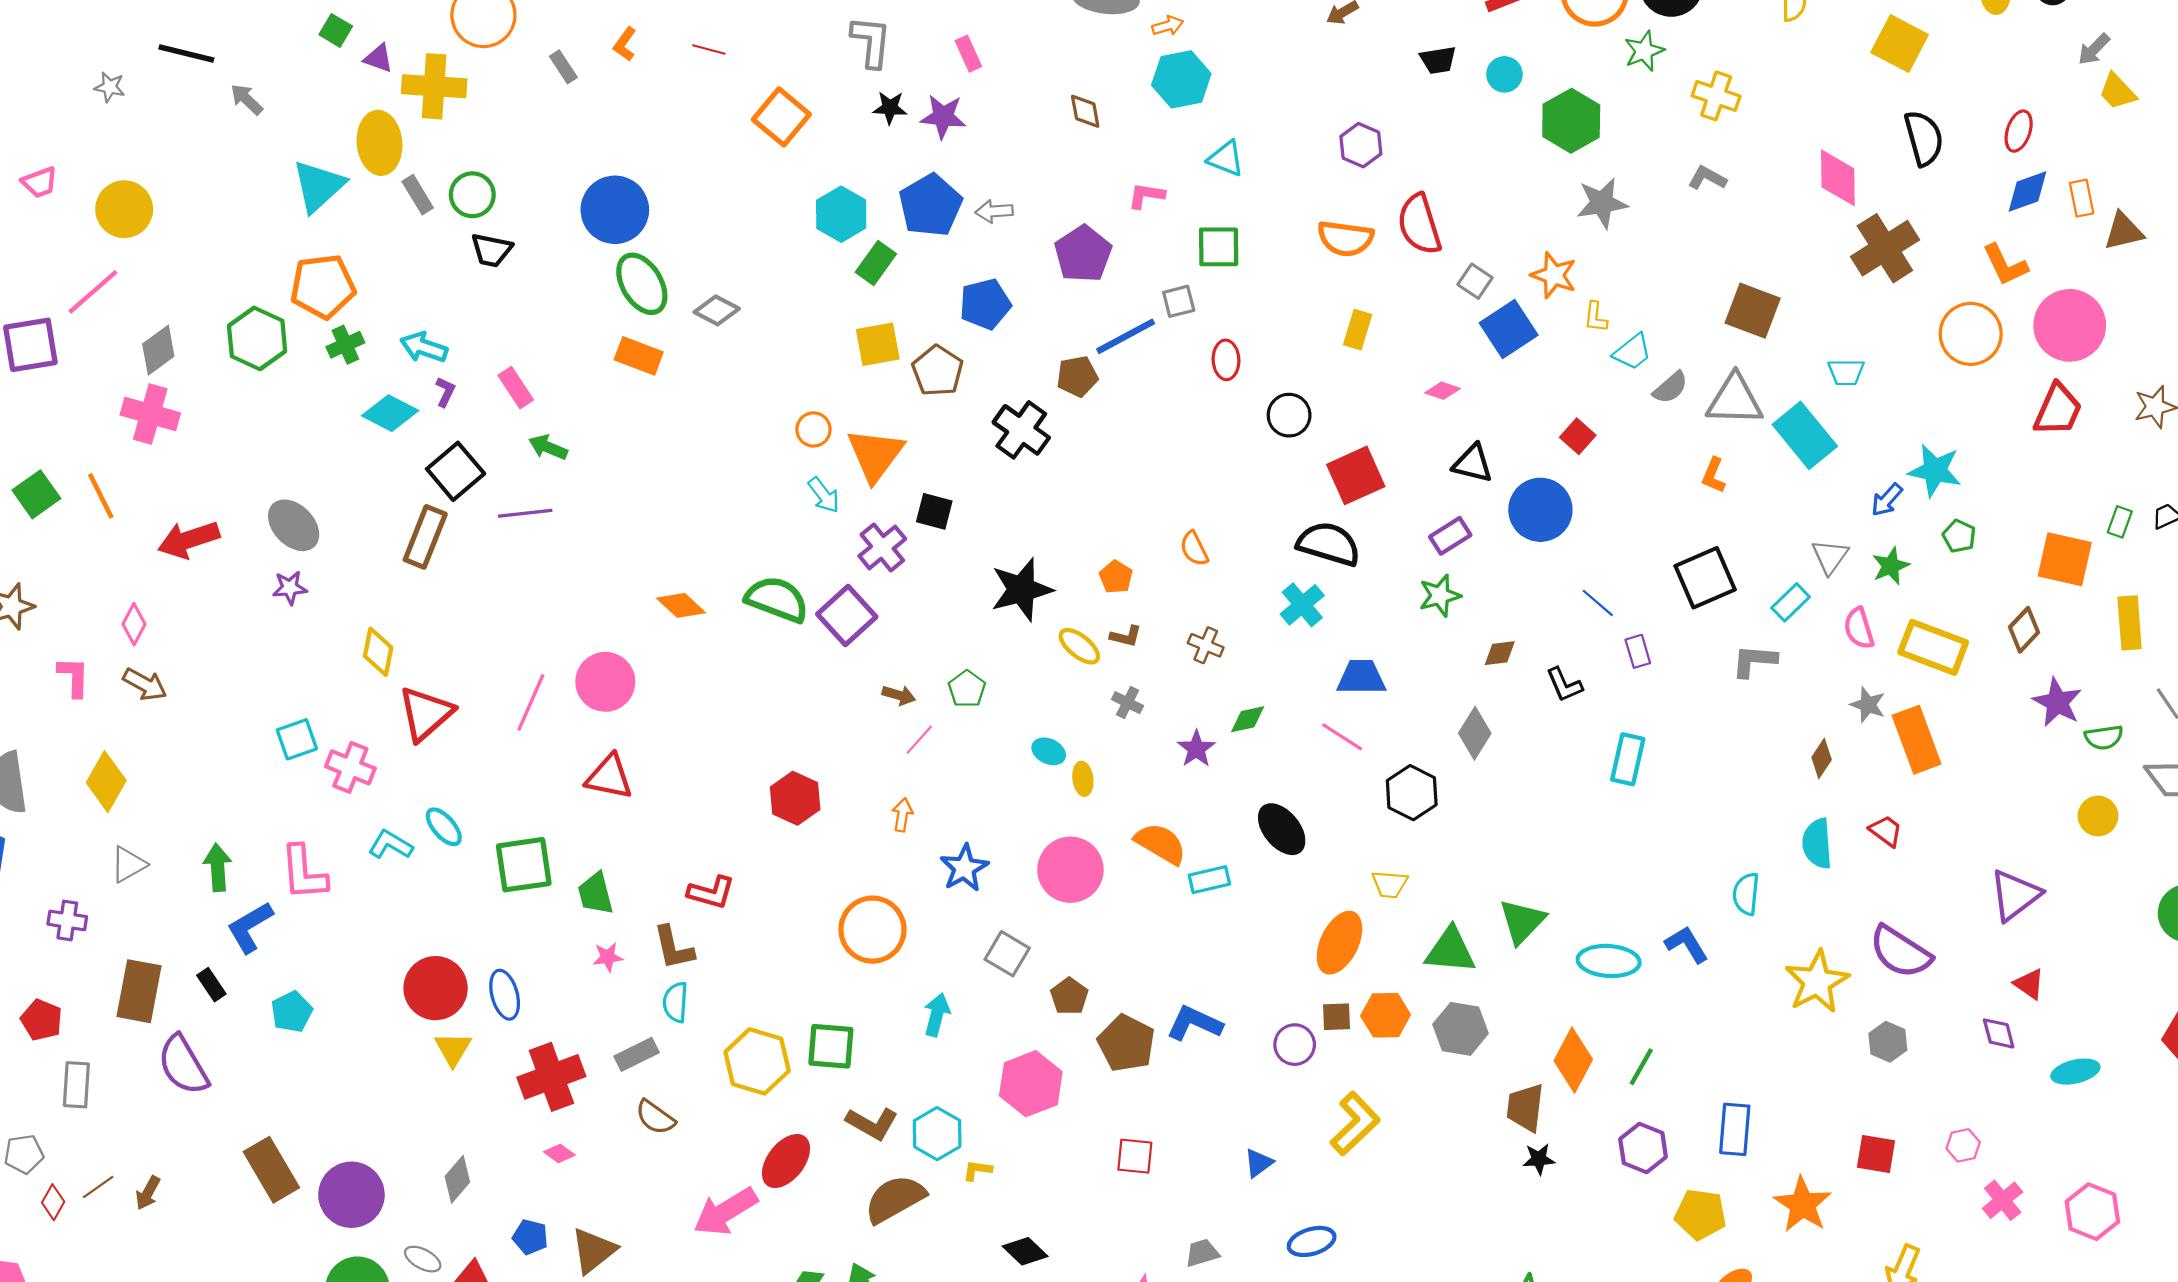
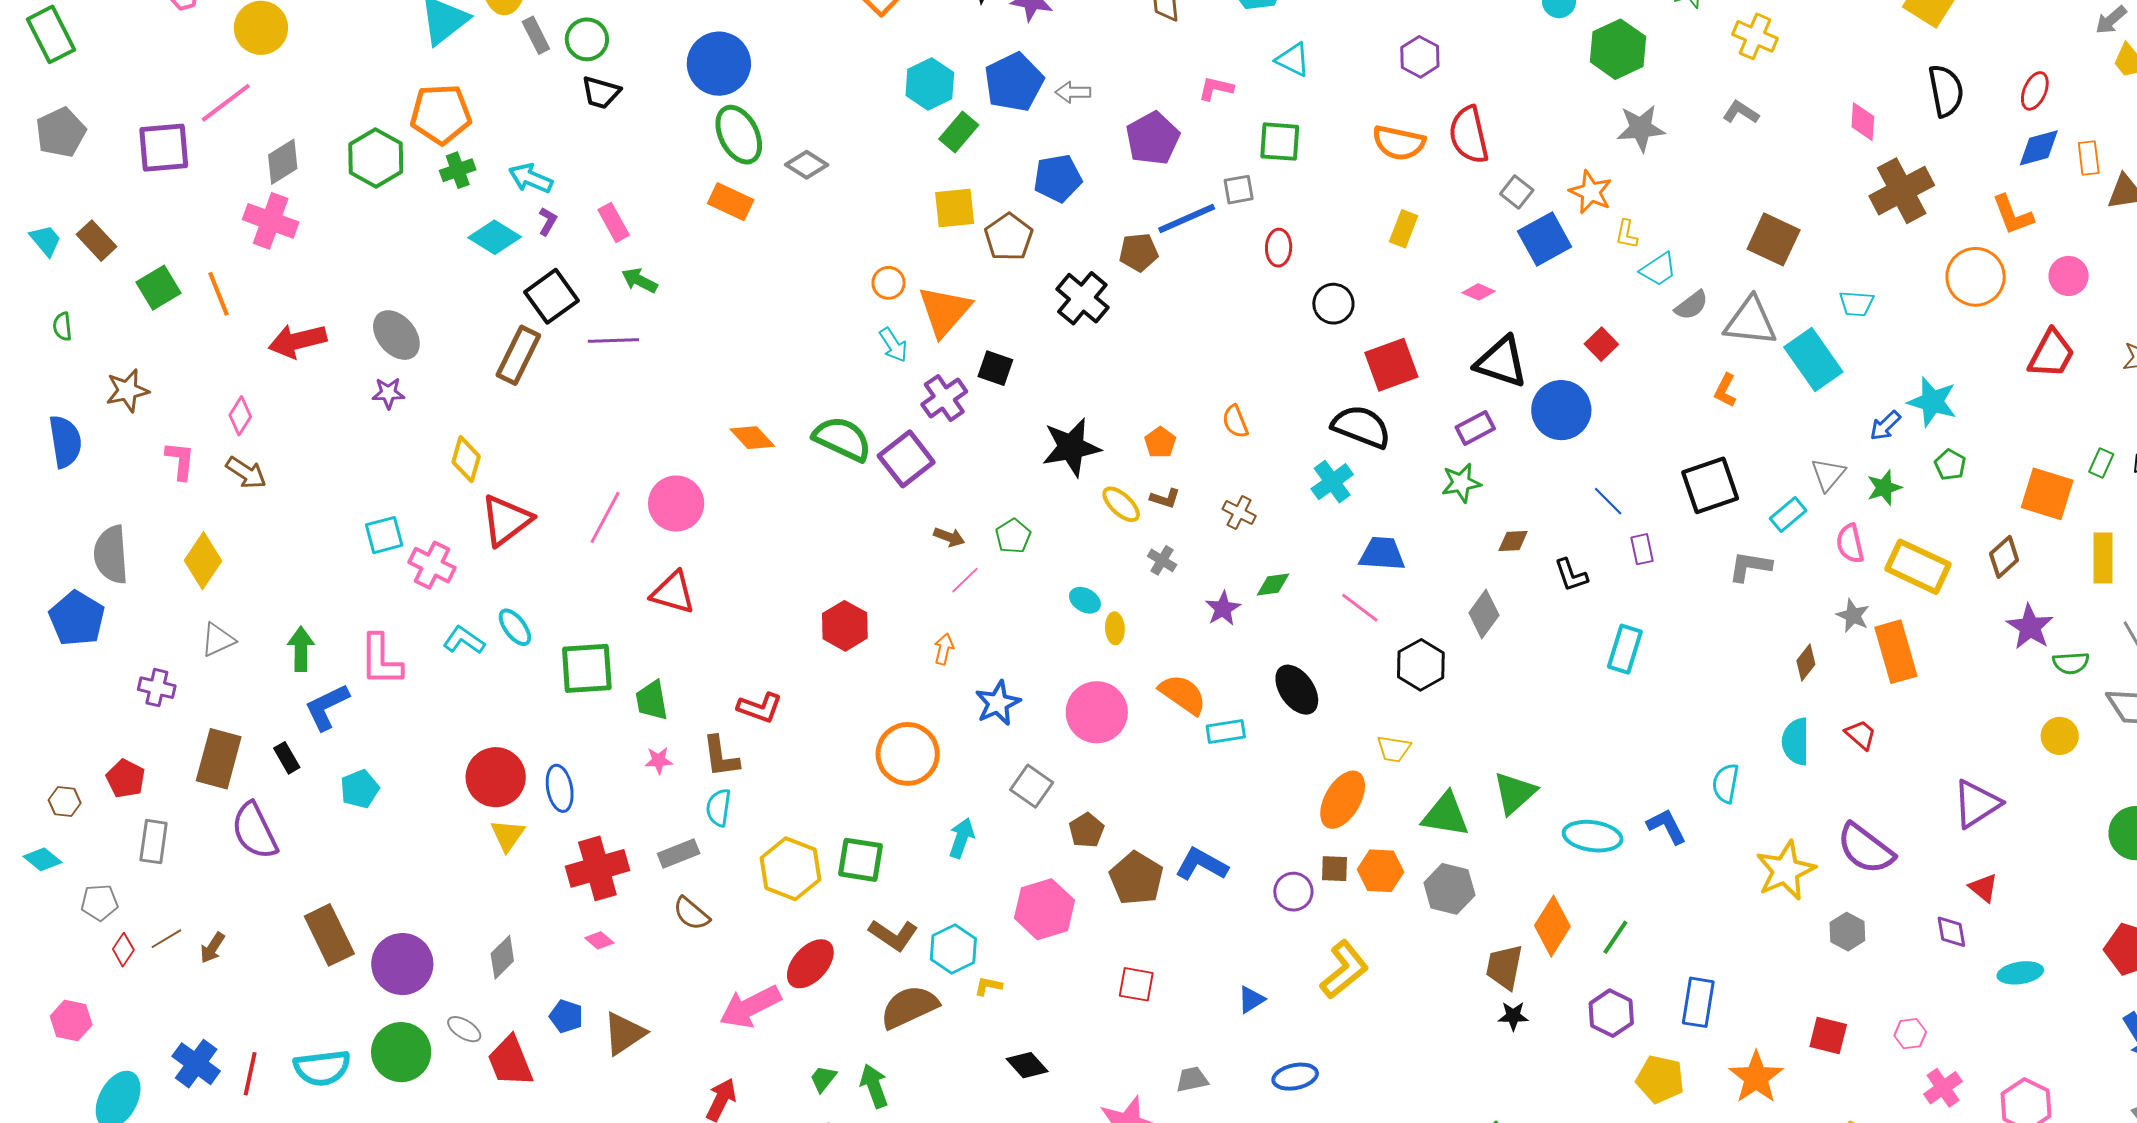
pink diamond: (1838, 178) -> (1863, 122), size x0.7
pink circle: (2070, 325) -> (2069, 276), size x0.6
black triangle: (1473, 463) -> (1501, 362), size x1.4

